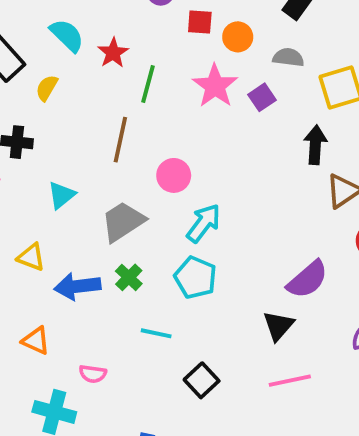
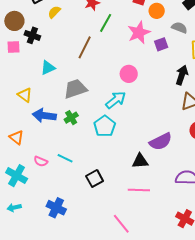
pink circle: (174, 175) -> (129, 74), moved
black triangle: (278, 326) -> (140, 161), turned 30
cyan line: (156, 333) -> (65, 158), moved

